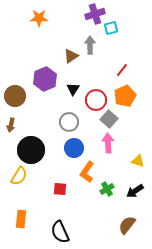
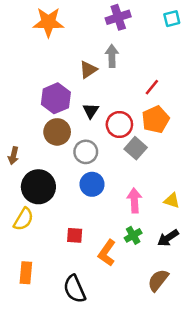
orange star: (39, 18) -> (48, 22), size x1.4
cyan square: (111, 28) -> (172, 19), moved
brown circle: (15, 96) -> (57, 132), moved
pink arrow: (108, 143) -> (134, 200), moved
orange L-shape: (87, 172) -> (107, 253), moved

